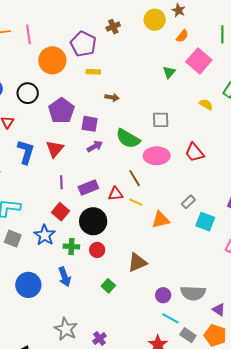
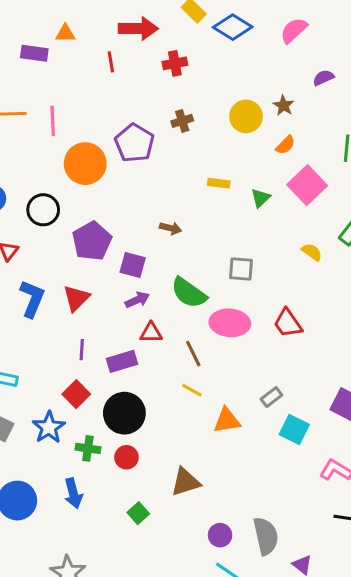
yellow rectangle: (93, 72) -> (219, 183), moved
red triangle: (116, 194) -> (151, 333), moved
gray semicircle: (193, 293) -> (266, 536), turned -110

